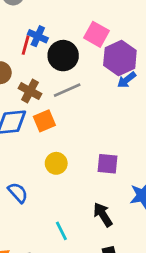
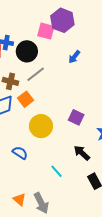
purple hexagon: (120, 58) -> (62, 20), moved
yellow circle: (56, 163) -> (41, 126), size x1.5
purple square: (107, 164) -> (76, 117), turned 35

